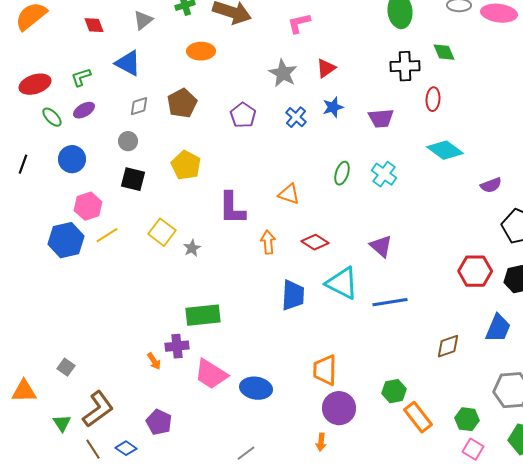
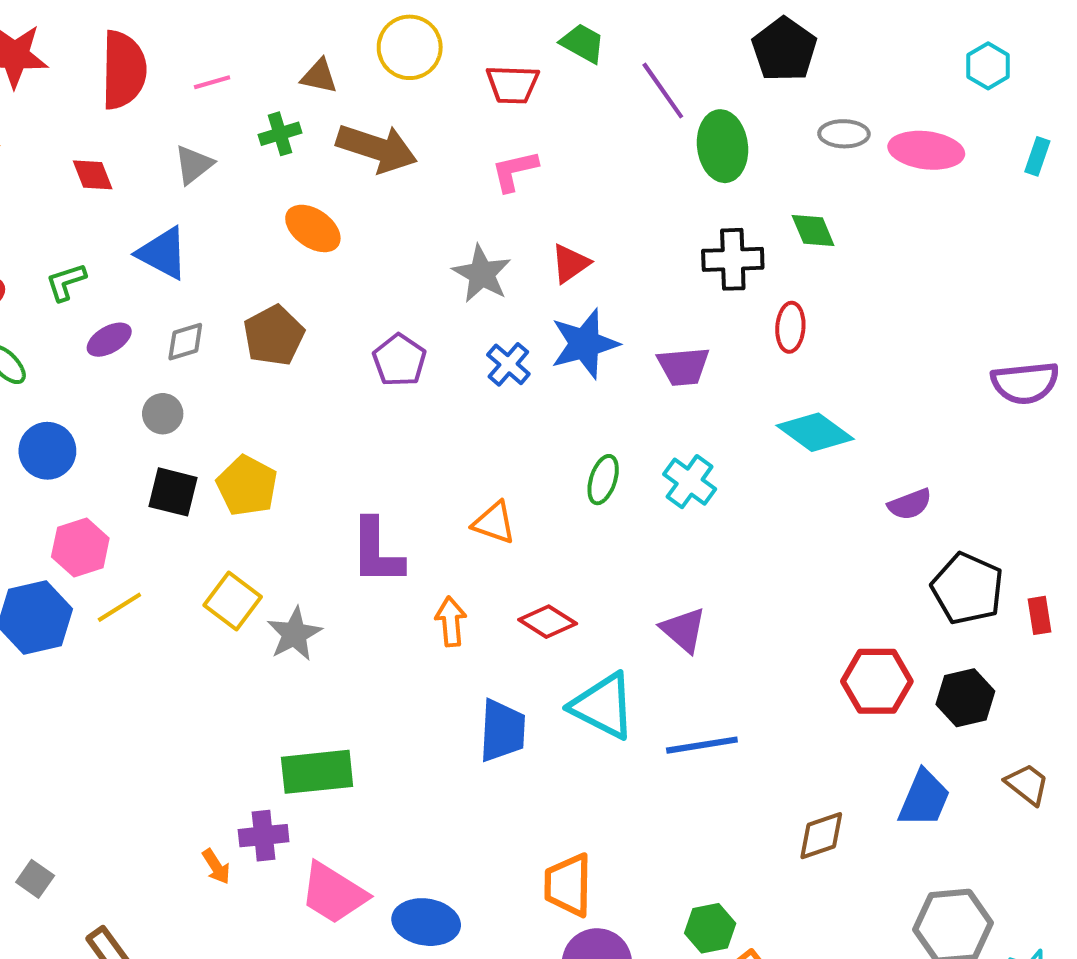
orange ellipse: (201, 51) -> (313, 228), turned 36
blue star: (333, 107) -> (585, 344), size x1.6
purple ellipse: (84, 110) -> (109, 340), moved
yellow pentagon: (186, 165) -> (247, 486), moved
gray star: (192, 248) -> (294, 634), size x1.5

